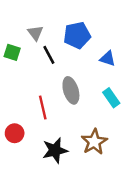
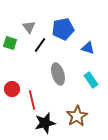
black line: (49, 55) -> (40, 45), turned 63
red line: (43, 108) -> (32, 100), moved
red circle: (15, 133) -> (12, 89), moved

